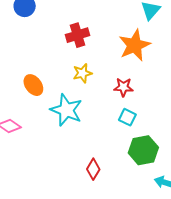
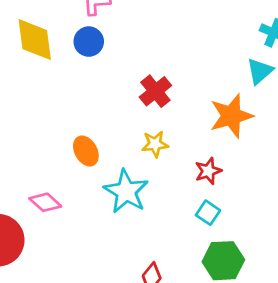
red cross: (78, 35) -> (155, 91), turned -30
red star: (123, 87) -> (208, 171), turned -30

